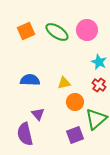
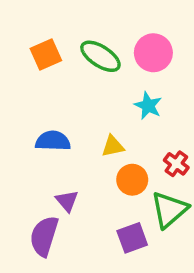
cyan star: (99, 62) -> (148, 106), moved
red cross: (99, 85) -> (176, 164), moved
purple semicircle: (25, 134) -> (44, 236), turned 30

